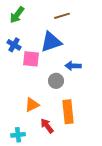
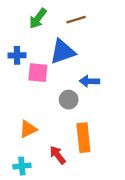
green arrow: (17, 15) -> (38, 18), moved
blue cross: (14, 45) -> (17, 55), turned -32
orange triangle: (32, 105) -> (28, 129), moved

